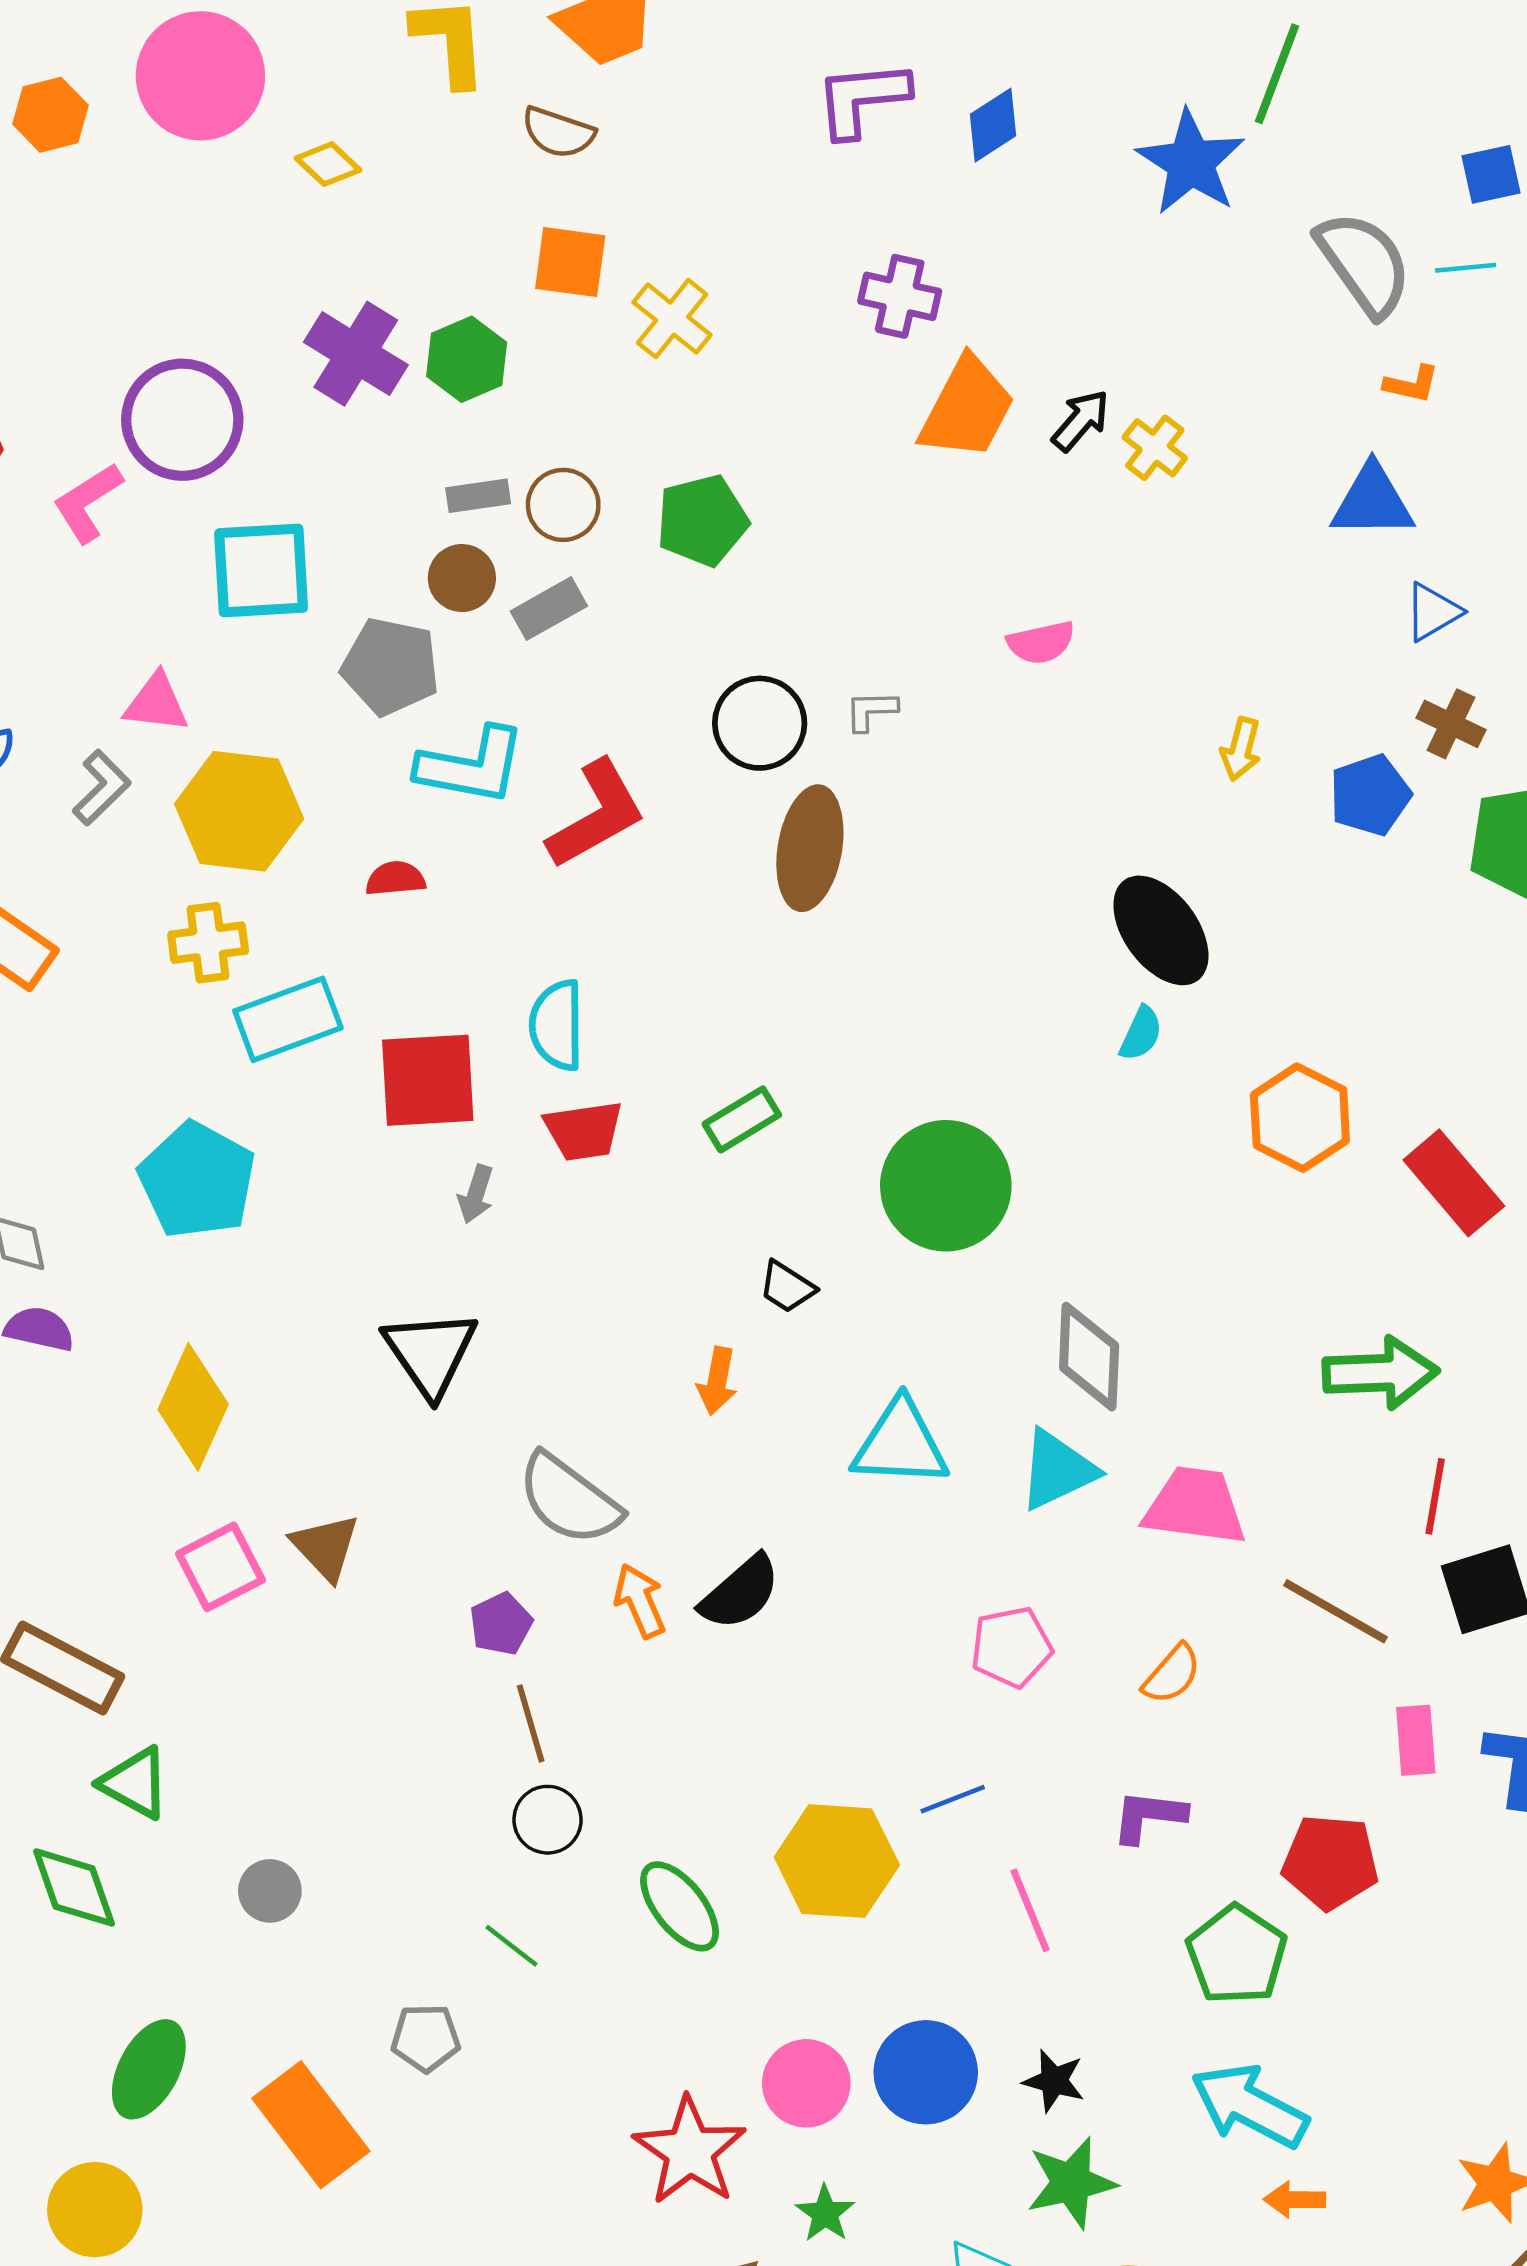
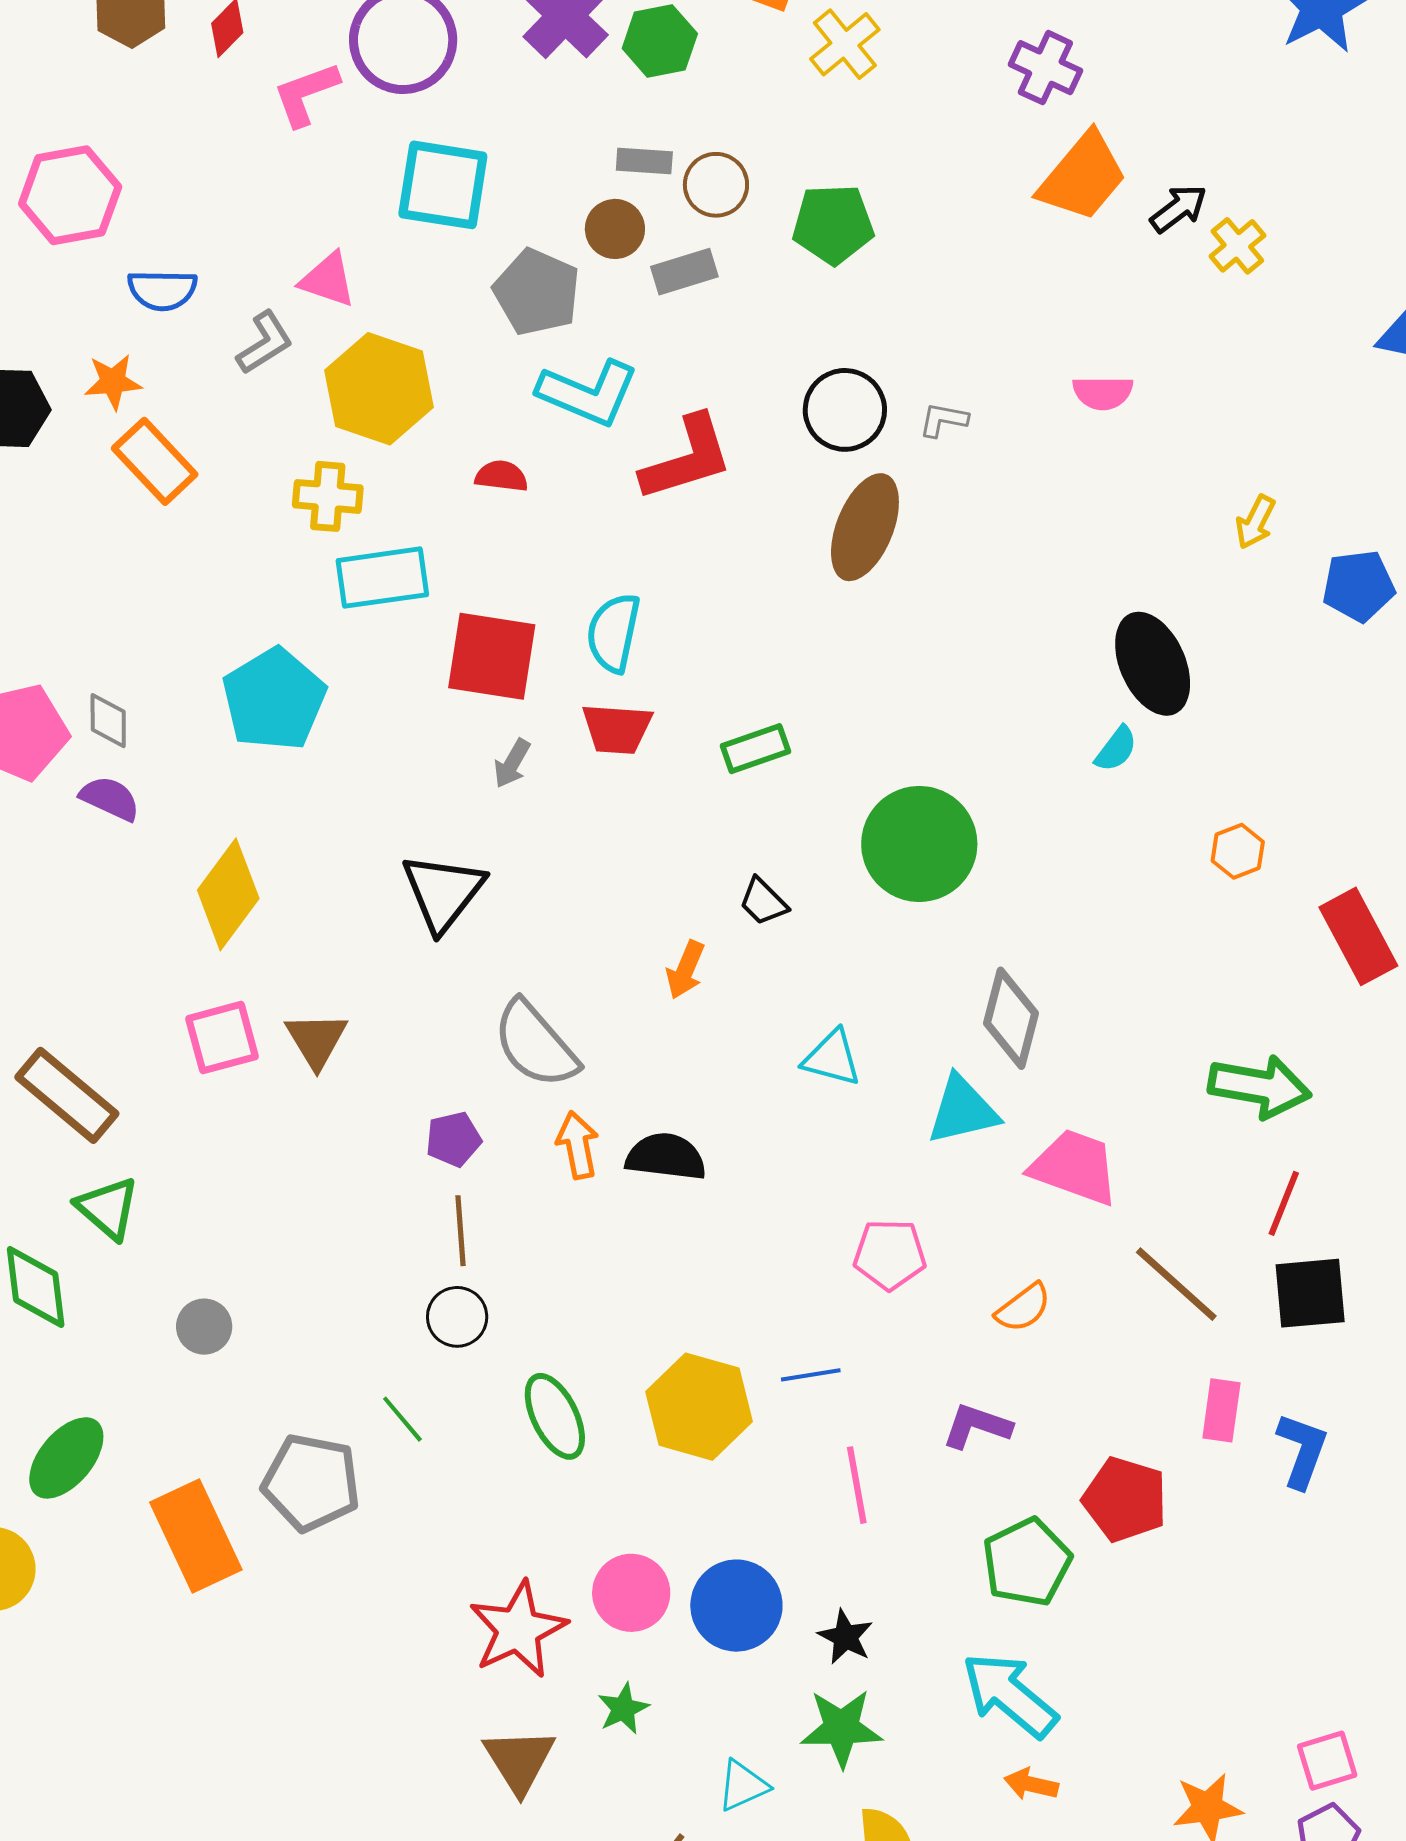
orange hexagon: (1300, 1118) -> (1238, 851), size x0.6
cyan triangle: (900, 1444) -> (832, 1058), size x0.7
black semicircle: (740, 1593) -> (666, 1157), turned -144
gray pentagon: (426, 2038) -> (311, 1483), size x1.6

